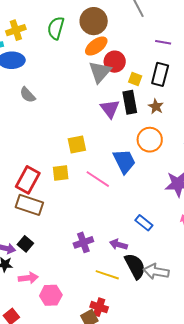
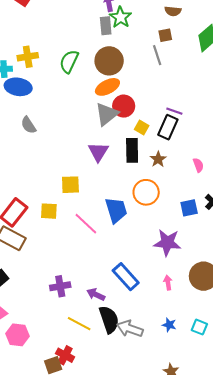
purple line: (163, 42) -> (174, 111), moved
purple triangle: (110, 109) -> (98, 152), moved
blue rectangle: (144, 223) -> (126, 277), size x1.5

